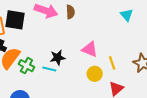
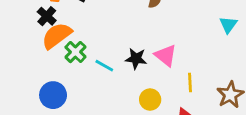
black star: (58, 58) -> (136, 59), moved
yellow circle: (95, 74) -> (150, 100), moved

